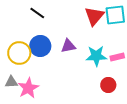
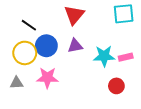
black line: (37, 13) -> (29, 25), moved
red triangle: (94, 16) -> (74, 15), moved
pink star: (28, 88) -> (47, 78), moved, turned 30

